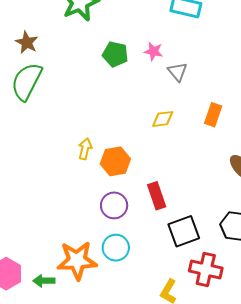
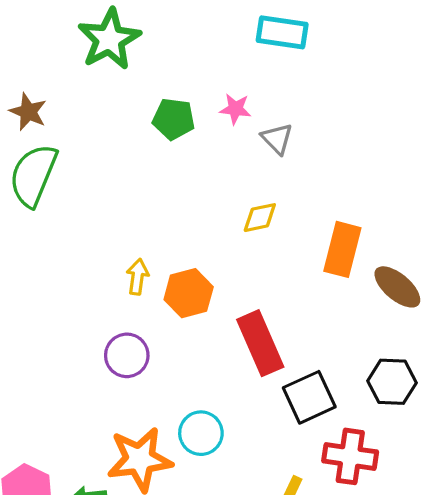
orange rectangle: (213, 115) -> (342, 249), moved, size x1.4
red rectangle: (157, 196) -> (260, 343), size x1.4
purple circle: (114, 205) -> (127, 355), moved

